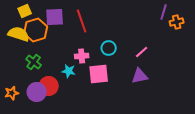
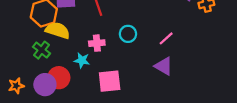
yellow semicircle: (19, 34) -> (58, 30), moved
pink square: (99, 74) -> (110, 81), moved
purple triangle: (140, 76) -> (164, 66), turned 42

